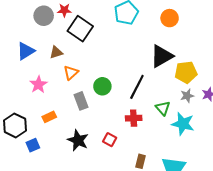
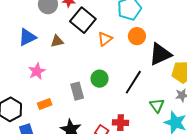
orange circle: (170, 18) -> (137, 36), moved
orange triangle: (71, 73) -> (105, 39), moved
red cross: (134, 118) -> (121, 123), moved

